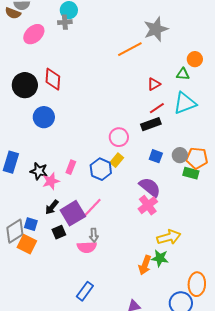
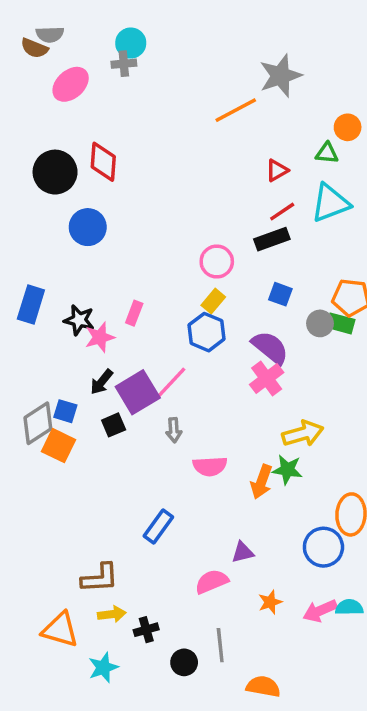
gray circle: (180, 155) -> (320, 323), moved
blue hexagon: (101, 169) -> (206, 332), moved
pink semicircle: (87, 247) -> (210, 466), moved

